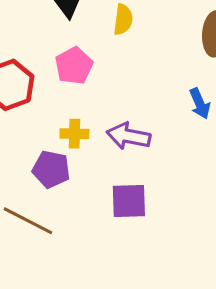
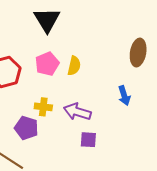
yellow semicircle: (123, 19) -> (74, 66), moved
purple square: (129, 201) -> (88, 140), moved, size x0.7

